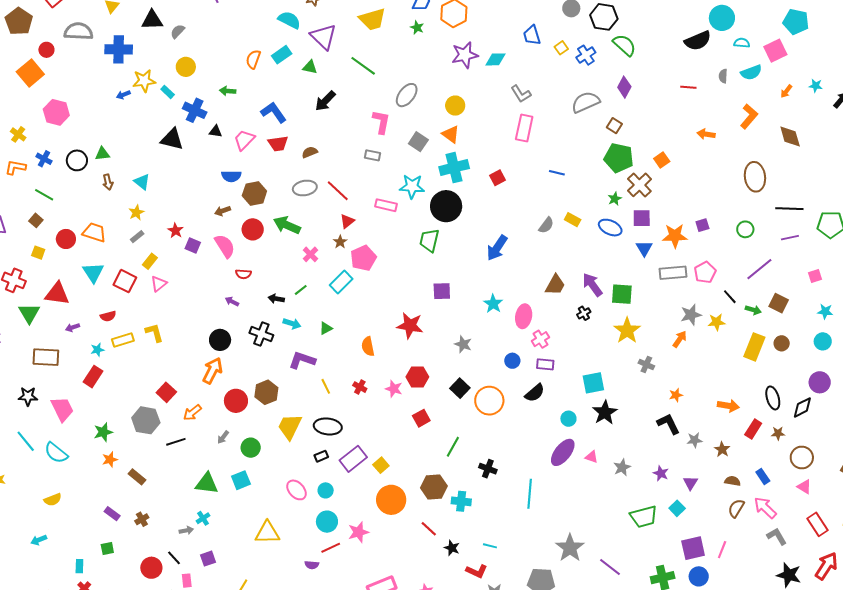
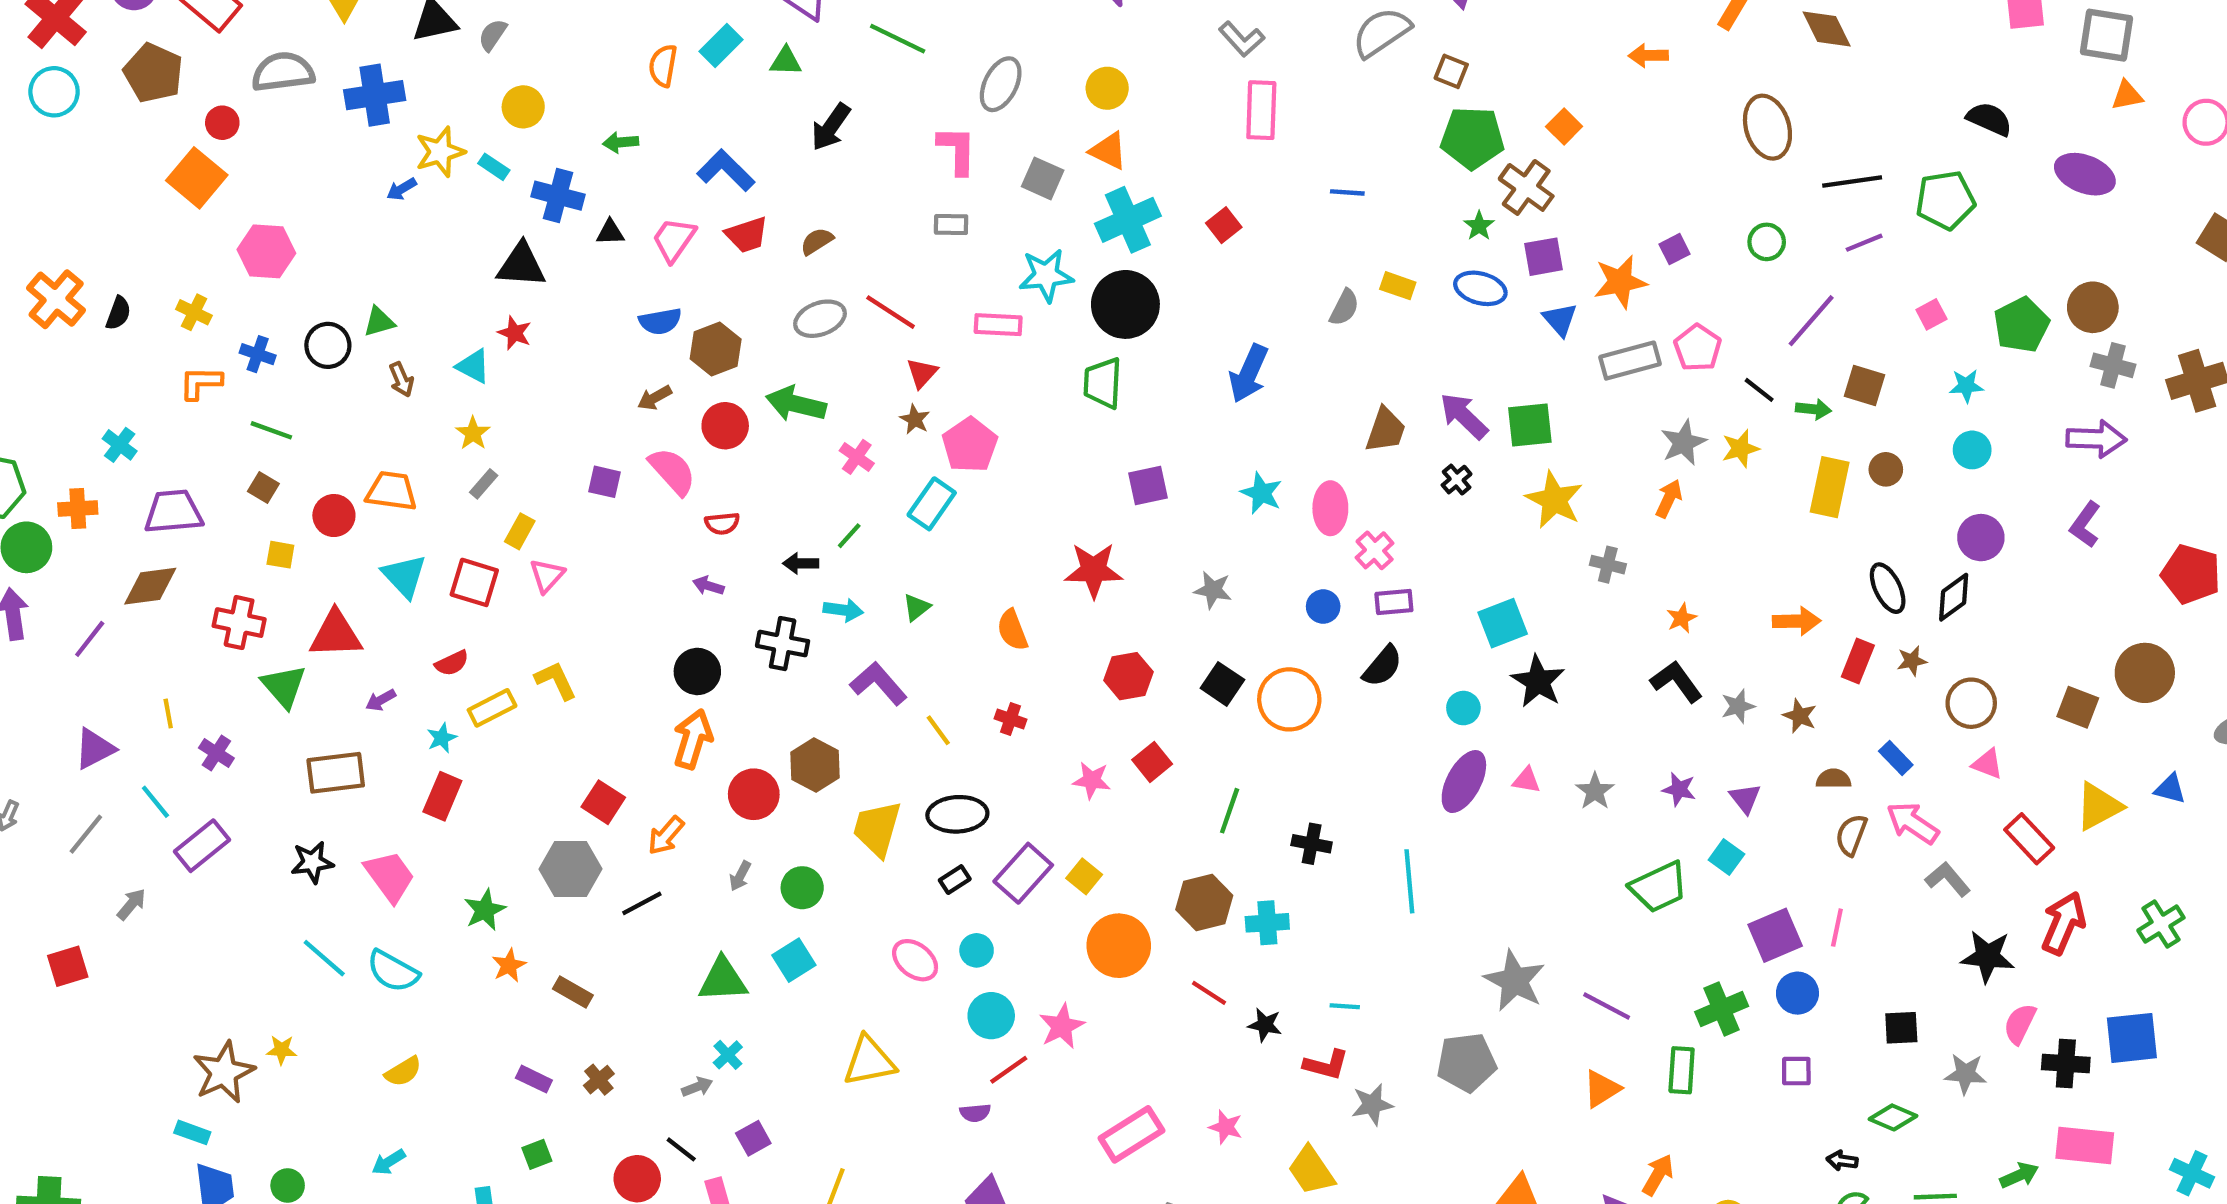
red star: (176, 231) -> (515, 333), moved
purple L-shape: (302, 360) -> (878, 684), turned 40
pink star: (394, 389) -> (1092, 780), moved

